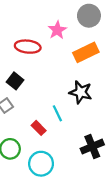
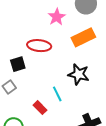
red ellipse: (28, 47) -> (39, 46), moved
black square: (15, 81) -> (18, 64), turned 35

